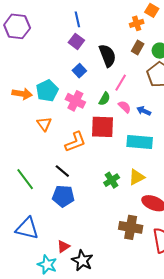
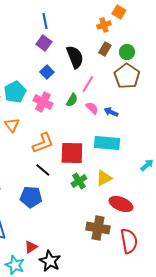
red square: (102, 127) -> (72, 153), moved
black line: (62, 171) -> (43, 170), moved

